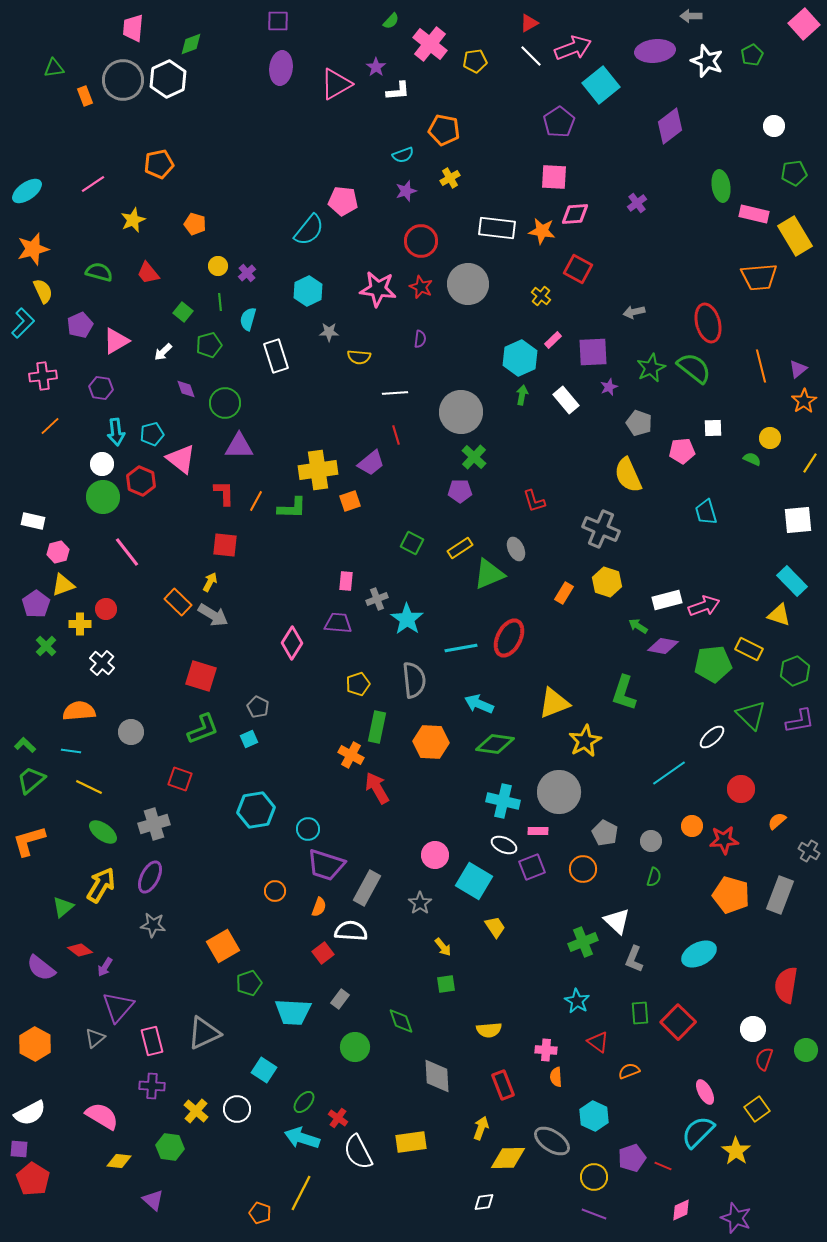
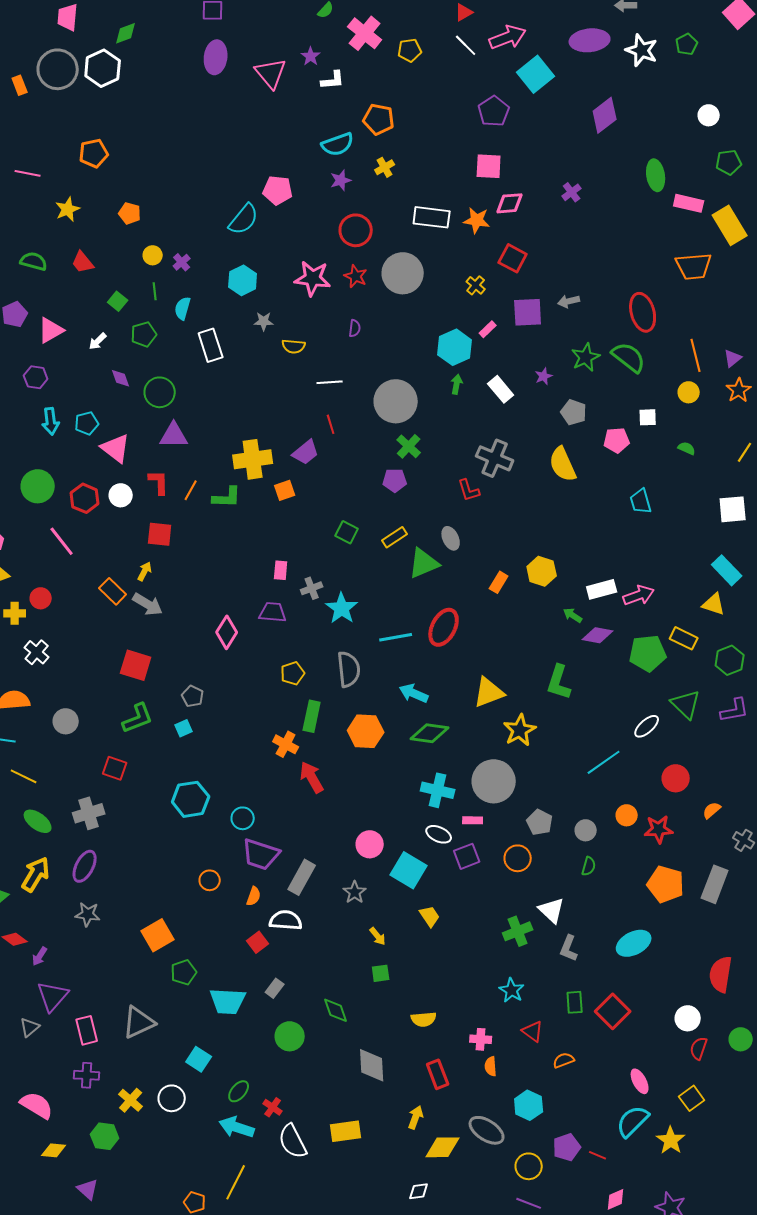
pink triangle: (336, 84) -> (271, 73), turned -40
cyan semicircle: (403, 155) -> (338, 144), size x1.5
pink line: (93, 184) -> (28, 173), turned 45
purple square: (593, 352) -> (528, 312), moved
yellow circle: (770, 438) -> (689, 392), moved
white circle: (102, 464) -> (121, 495), moved
red hexagon: (141, 481) -> (85, 498), moved
gray cross: (601, 529) -> (495, 458), moved

